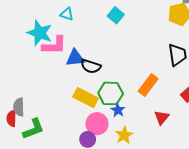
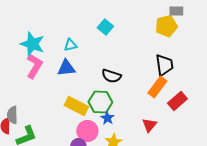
cyan triangle: (67, 14) -> (70, 45), moved, turned -32
pink L-shape: (54, 45) -> (34, 66), moved, turned -60
black semicircle: (91, 66) -> (111, 76), moved
orange rectangle: (148, 85) -> (157, 87), moved

